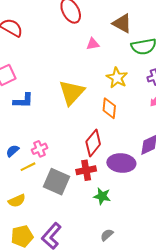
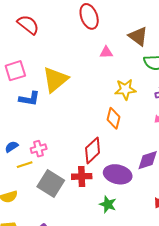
yellow star: (117, 78) -> (125, 89), turned 30
yellow triangle: (72, 93) -> (55, 80), moved
green star: (102, 196) -> (108, 204), moved

